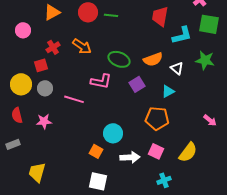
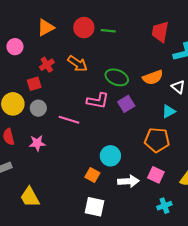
purple square: (137, 84) -> (126, 104), moved
yellow trapezoid: (37, 172) -> (30, 197), turned -45

